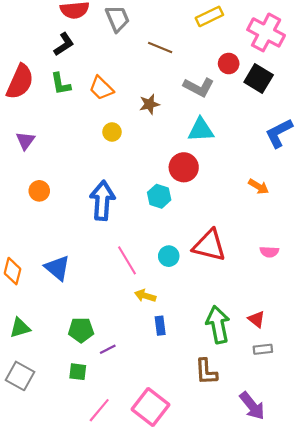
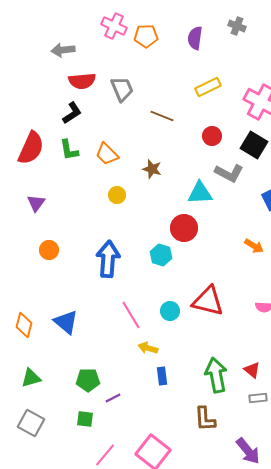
red circle: (229, 64) -> (212, 136), moved
gray L-shape: (199, 87) -> (229, 173), moved
brown star: (149, 104) -> (152, 169), turned 30

